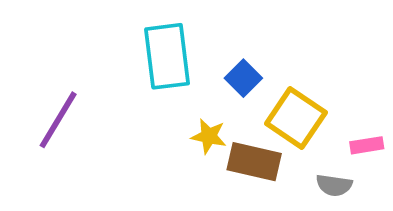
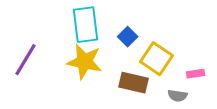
yellow star: (209, 136) -> (85, 62), moved, size x1.8

